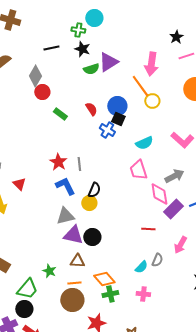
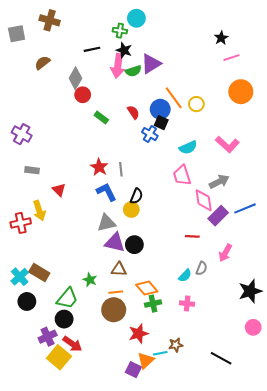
pink arrow: (151, 64) -> (118, 66), moved
orange line: (140, 86) -> (174, 98), moved

